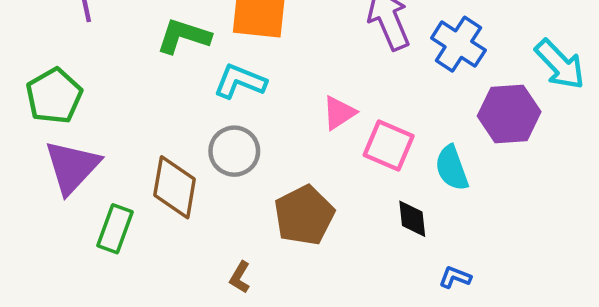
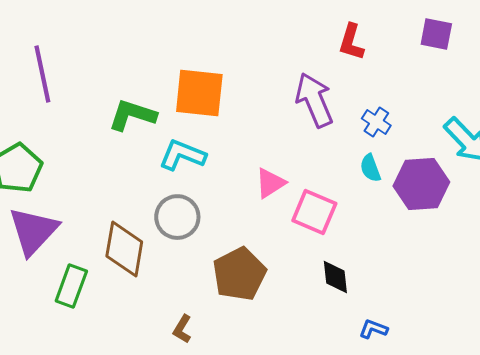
blue cross: (458, 44) -> (376, 122), size x0.6
cyan semicircle: (452, 168) -> (370, 168), moved, size x0.7

